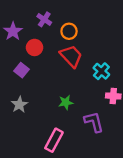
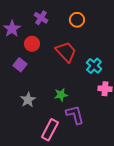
orange circle: (69, 31) -> (77, 20), moved
gray star: (19, 105) -> (28, 100), moved
purple L-shape: (94, 122) -> (75, 115), moved

